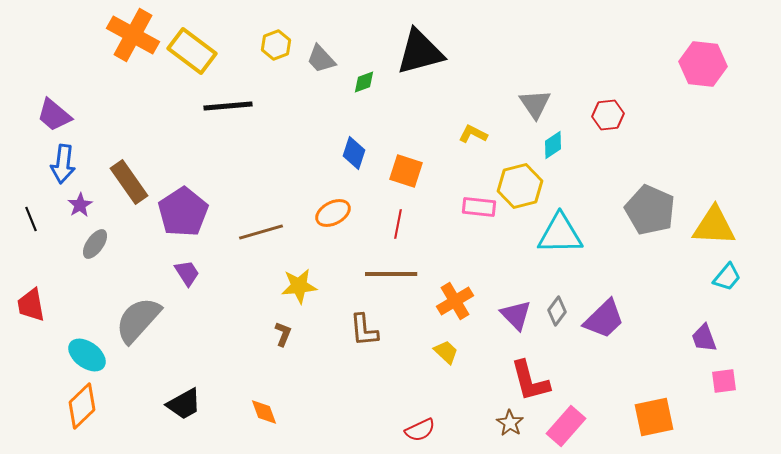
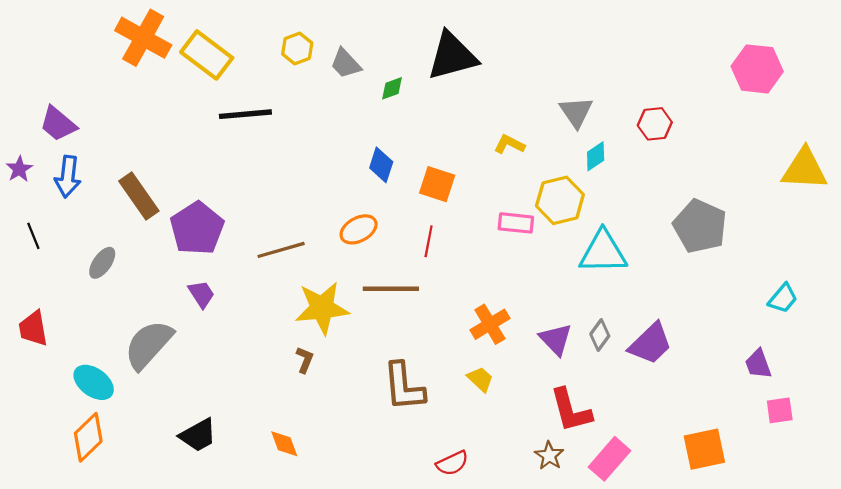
purple star: (80, 205) -> (19, 169), moved
yellow triangle: (714, 226) -> (804, 169), moved
brown line: (391, 274) -> (391, 289), moved
yellow star: (299, 286) -> (322, 308), size x1.4
brown L-shape: (364, 330) -> (404, 387), moved, size x1.4

